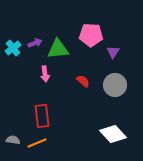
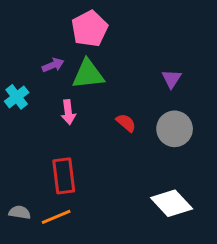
pink pentagon: (91, 35) -> (90, 29), moved, turned -30
cyan cross: (13, 48) -> (17, 97), moved

